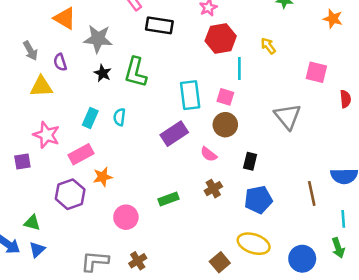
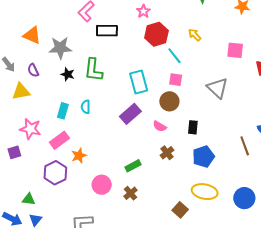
cyan line: (239, 68) -> (174, 56), turned -30
pink square: (225, 97) -> (176, 80), moved
brown cross: (138, 261) -> (130, 193), moved

